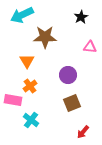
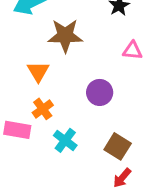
brown square: (72, 103) -> (118, 146), moved, turned -36
cyan cross: (31, 120) -> (65, 140), moved

